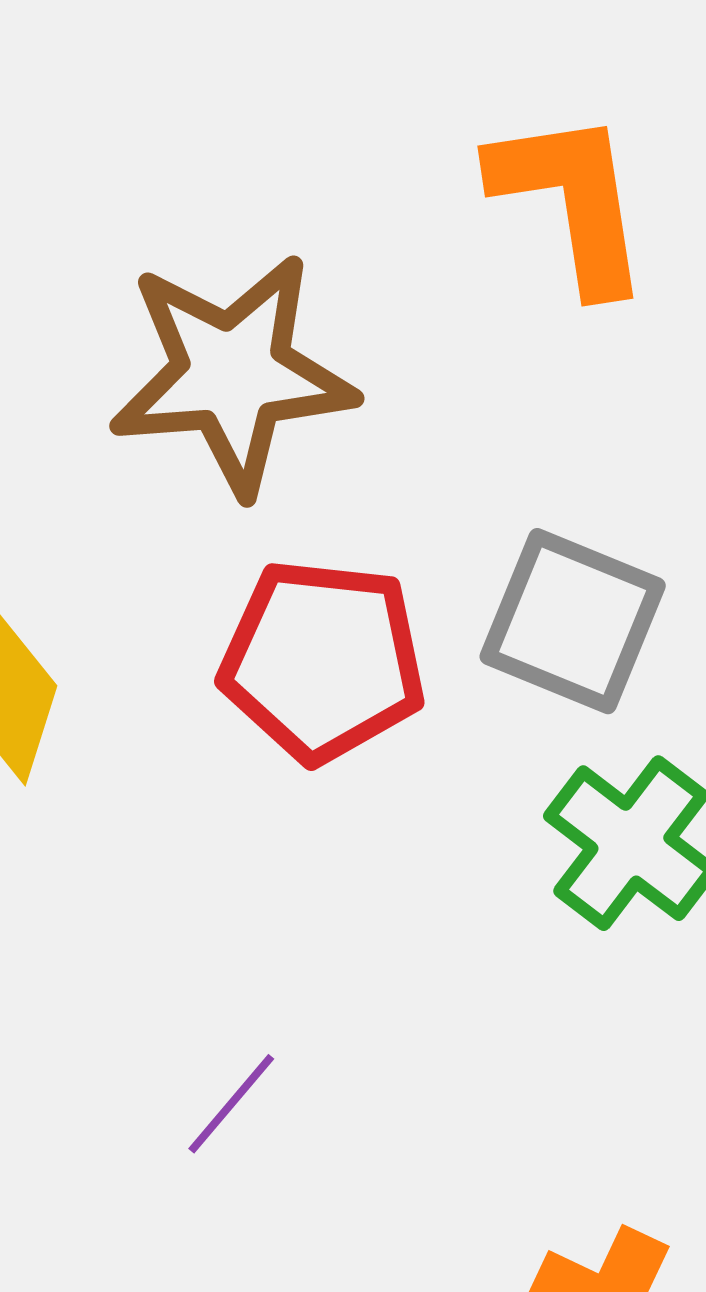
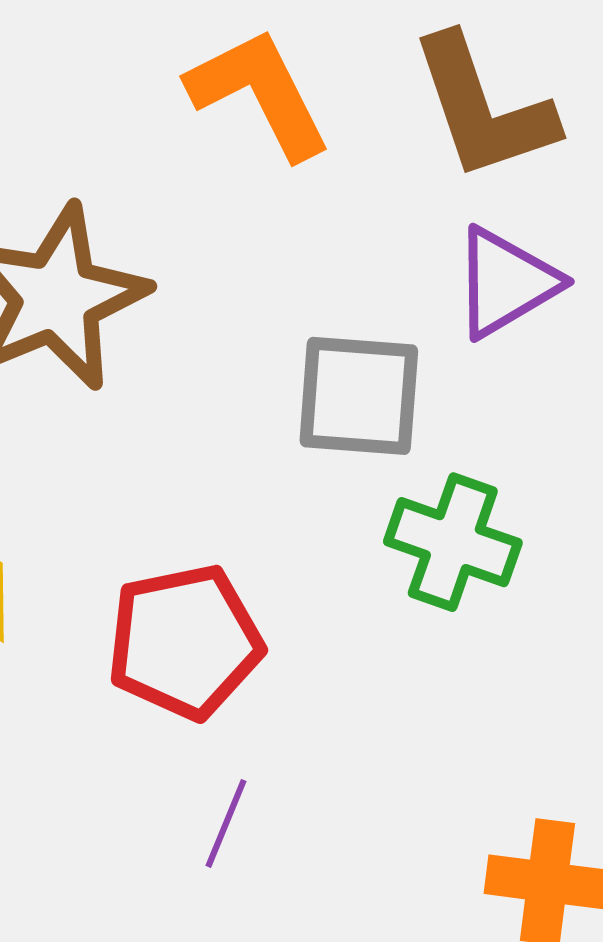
red pentagon: (323, 661) -> (185, 642), moved

